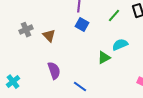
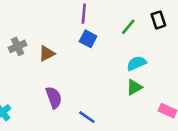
brown triangle: (49, 36) -> (47, 53), turned 48
green triangle: (104, 58) -> (134, 87), moved

